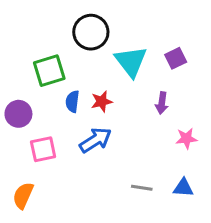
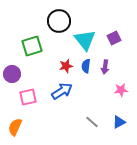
blue semicircle: (72, 101) -> (86, 66), moved
gray line: (142, 188) -> (92, 122), turned 32
blue triangle: (183, 188) -> (119, 122), turned -32

